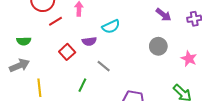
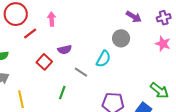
cyan semicircle: (111, 27) -> (103, 59), moved, turned -30
gray circle: (158, 46) -> (121, 38), moved
pink star: (189, 59) -> (163, 44), moved

